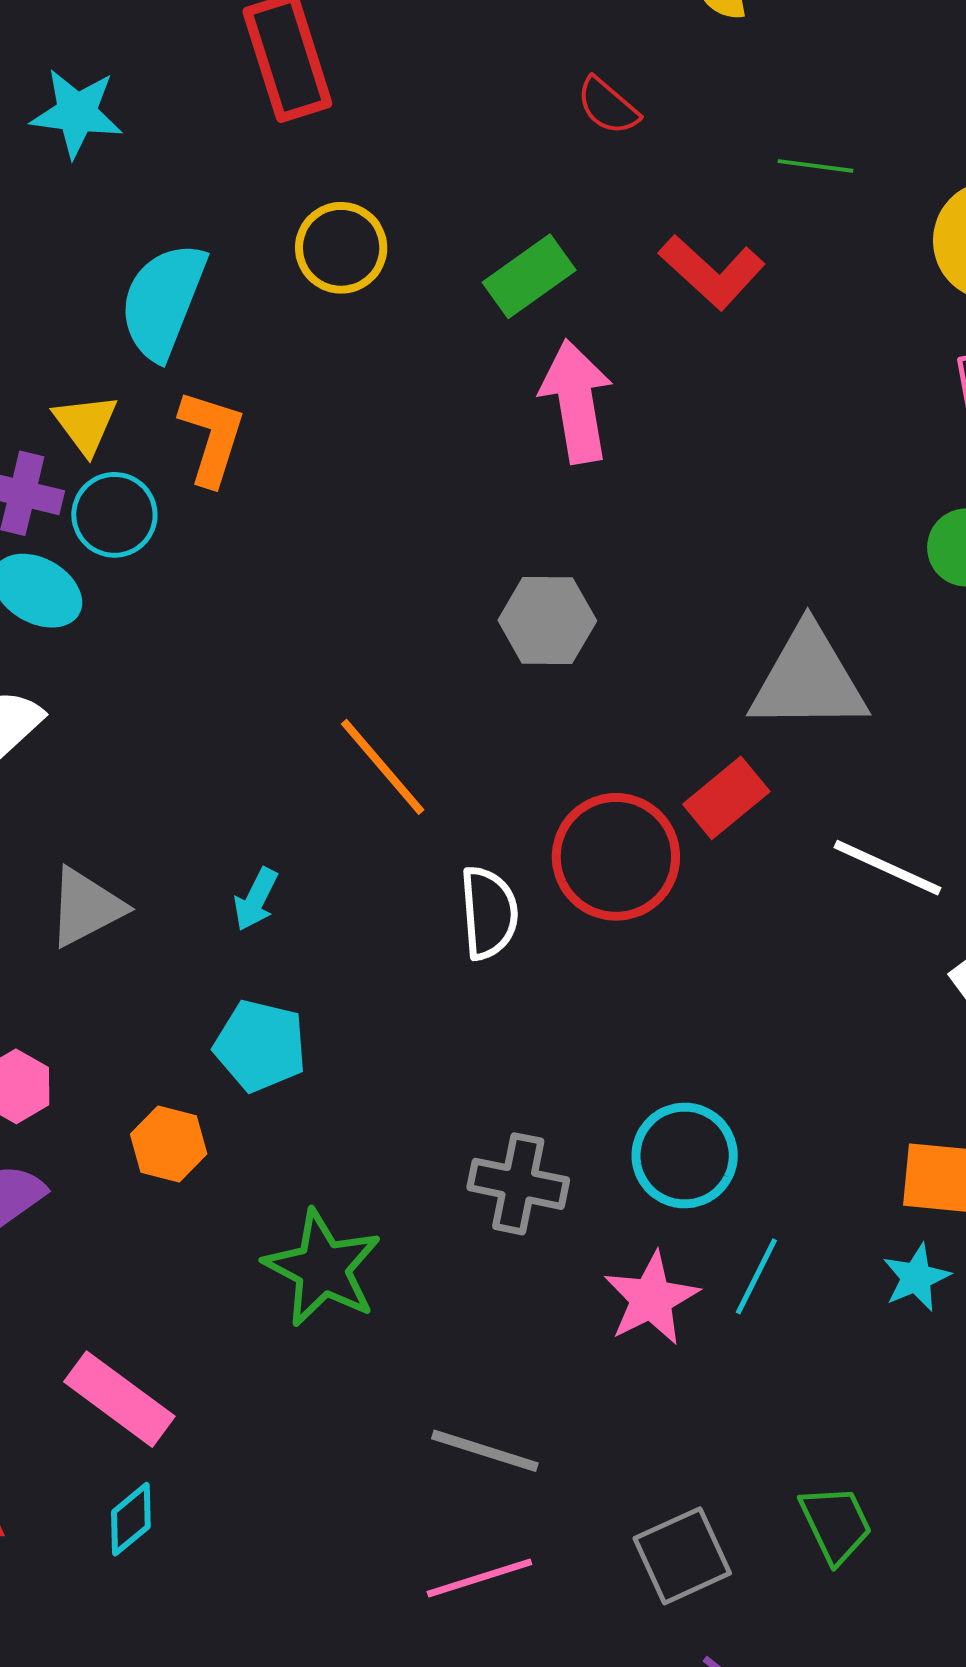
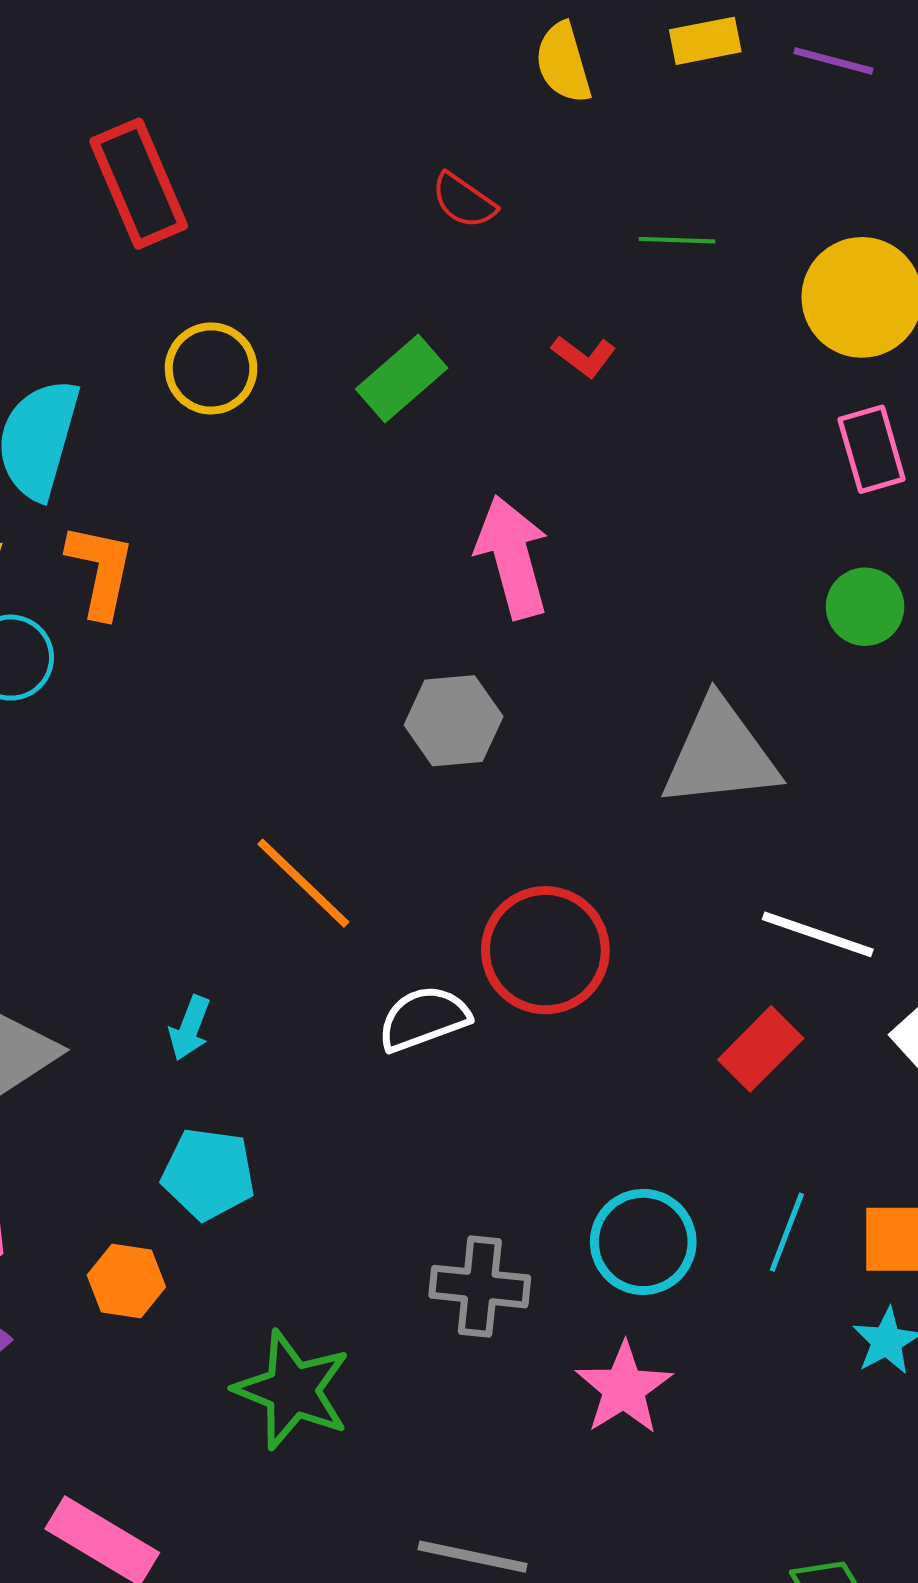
red L-shape: (712, 272) -> (584, 356), size x0.6
pink arrow: (576, 401) -> (512, 557), moved
red rectangle: (726, 798) -> (761, 1049), moved
white semicircle: (489, 913) -> (424, 1019), turned -100
cyan line: (756, 1276) -> (787, 1232), moved

